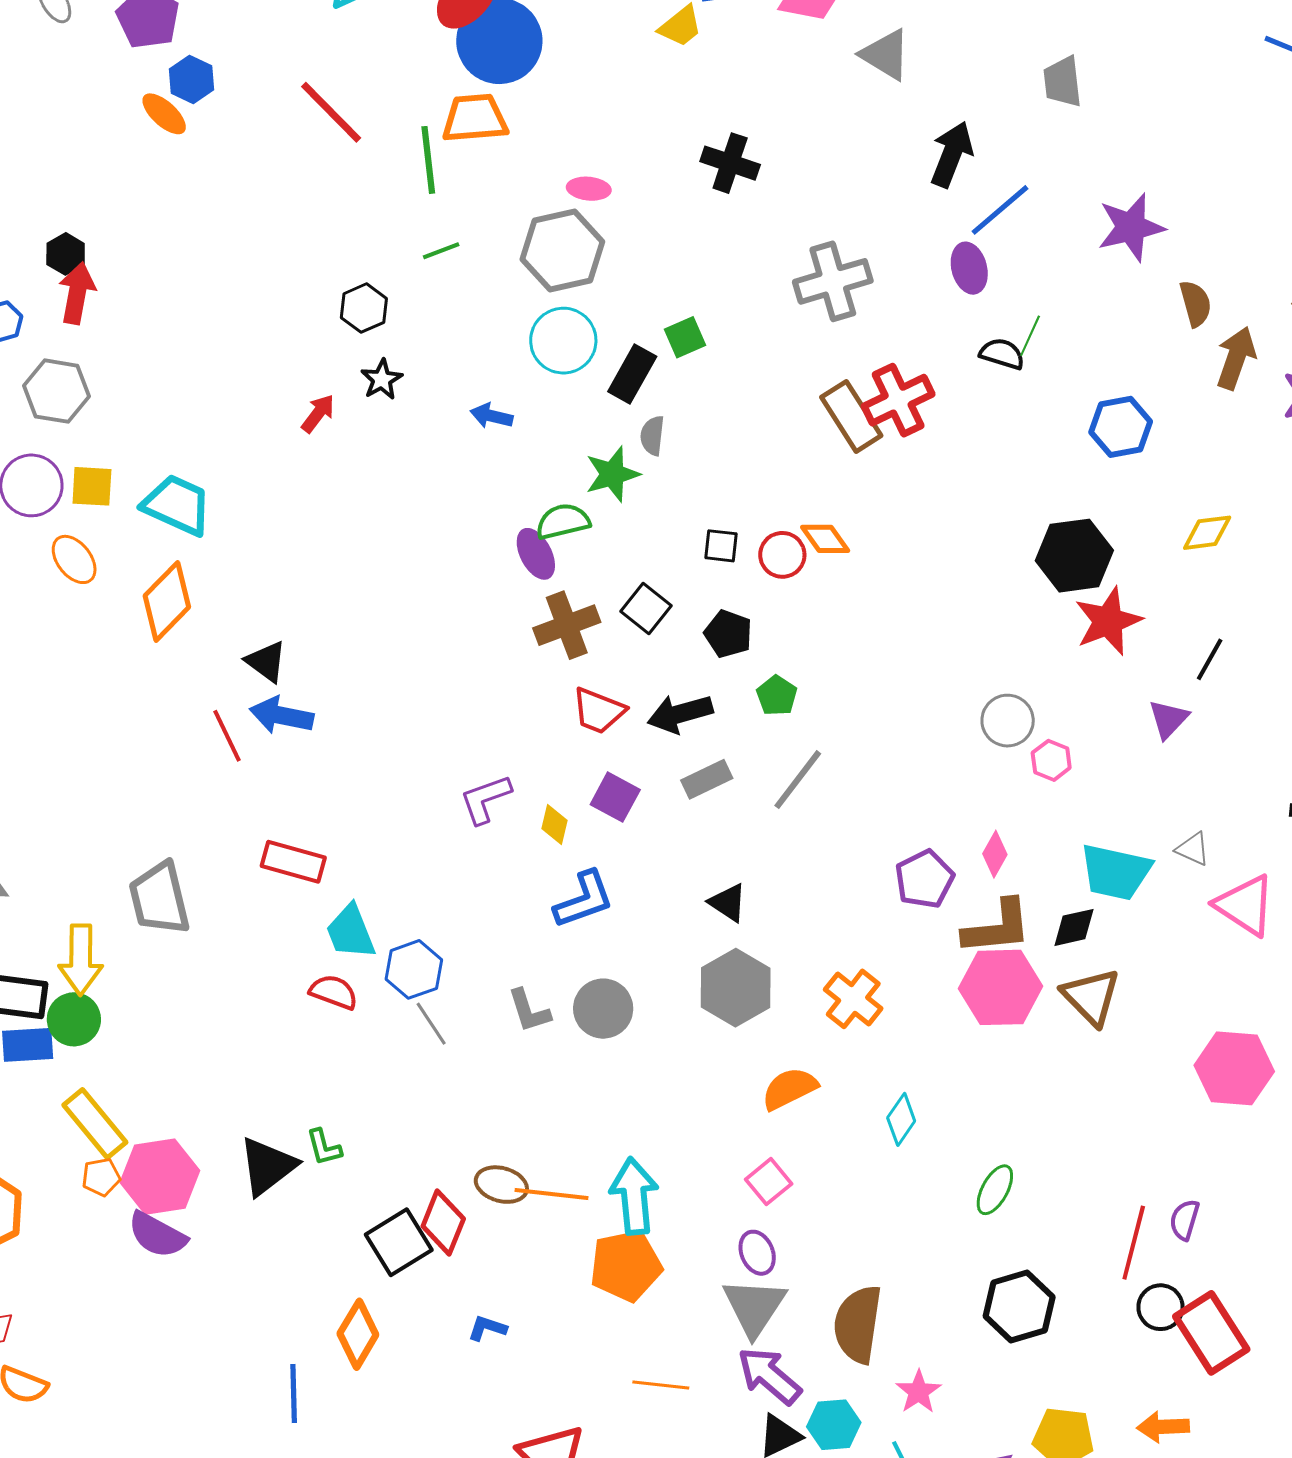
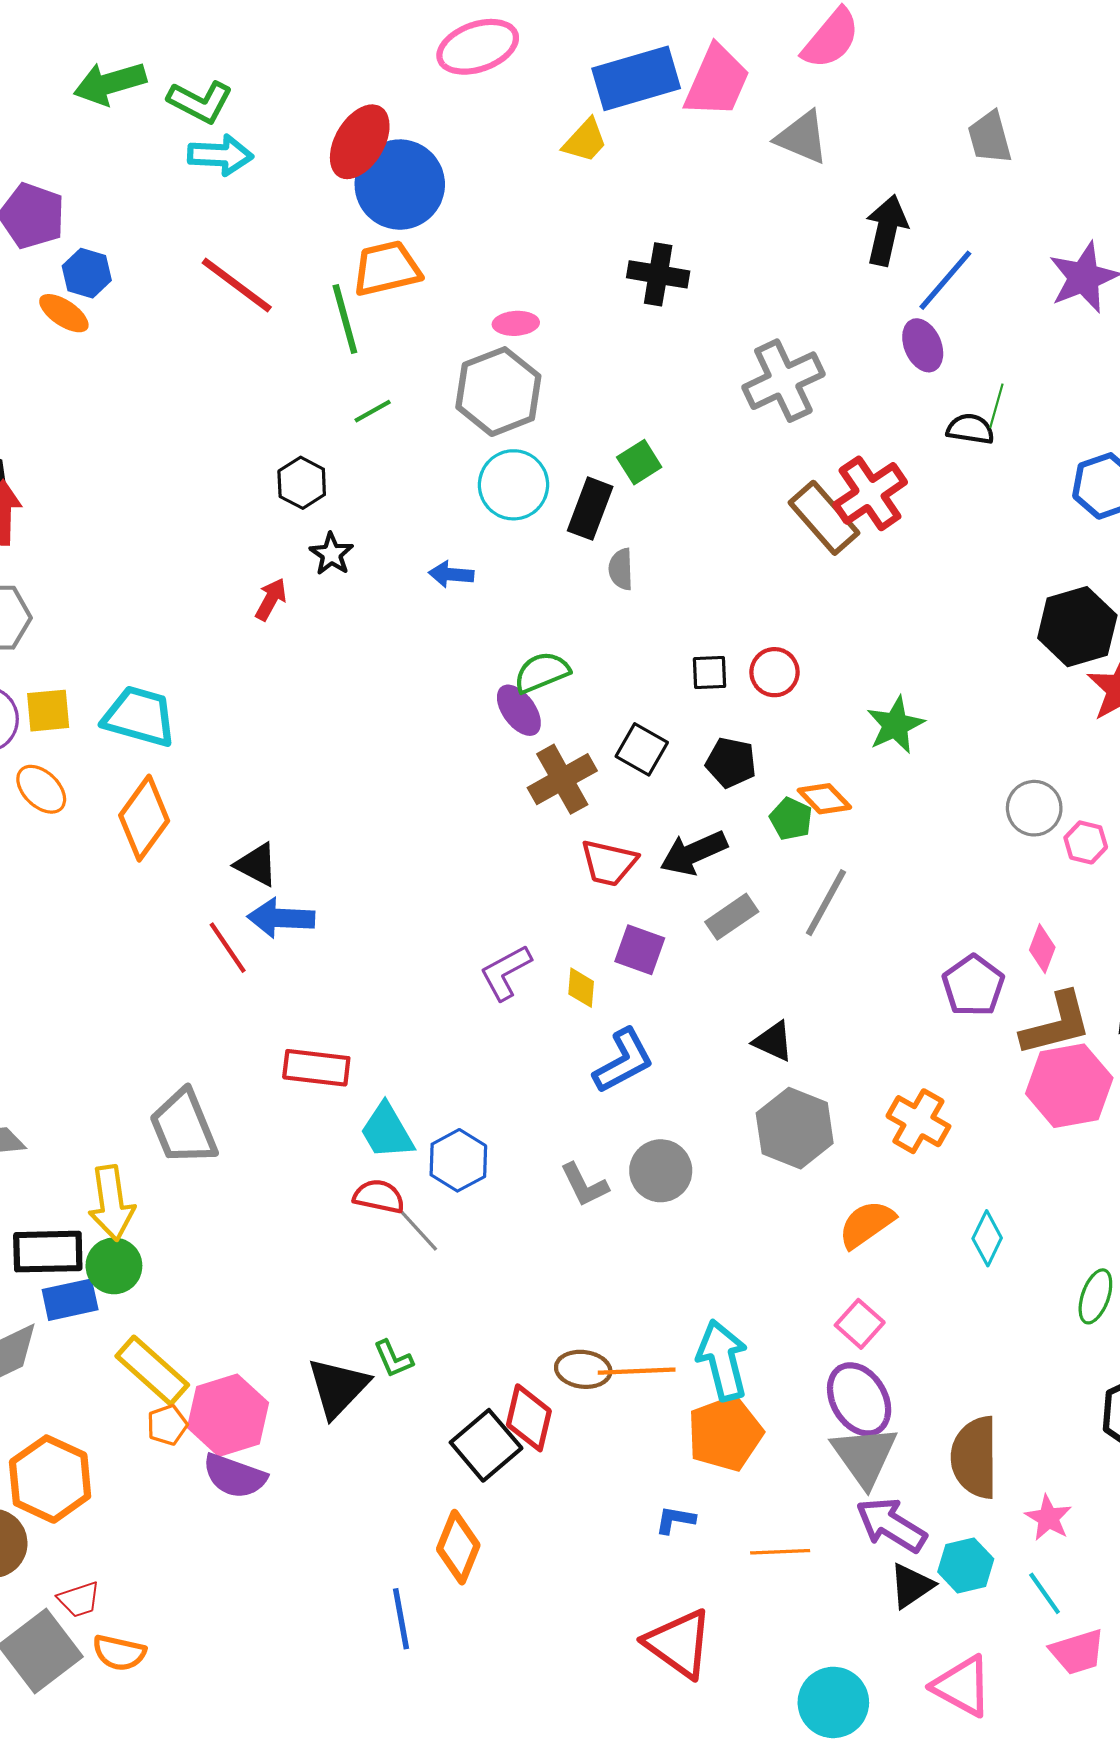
green star: (612, 474) -> (895, 725), moved
orange diamond: (825, 539) -> (824, 799), moved
gray line: (431, 1024) -> (419, 1231), moved
purple ellipse: (757, 1253) -> (859, 1399), size x1.6
blue L-shape: (487, 1328) -> (675, 1520), moved

